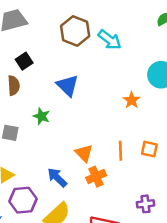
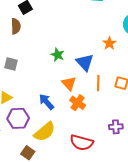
blue triangle: (67, 86) -> (85, 62), moved
green star: (41, 116) -> (58, 55), moved
orange cross: (96, 177) -> (78, 103), turned -35

